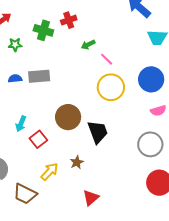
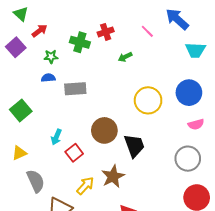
pink line: (107, 59) -> (147, 31), moved
blue semicircle: (15, 79) -> (48, 78), moved
brown star: (77, 162) -> (113, 176), size x1.6

